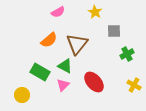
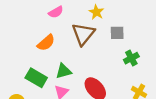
brown triangle: (77, 44) -> (83, 34), moved
green triangle: (65, 66) -> (64, 71), turned -42

